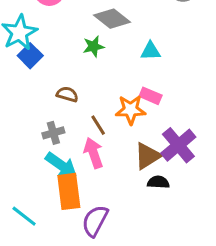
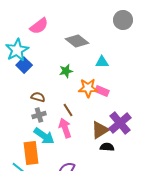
green star: (93, 46) -> (66, 71), moved
brown semicircle: (67, 94) -> (38, 97), moved
orange star: (131, 110) -> (88, 88), moved
orange rectangle: (69, 191) -> (31, 153), moved

